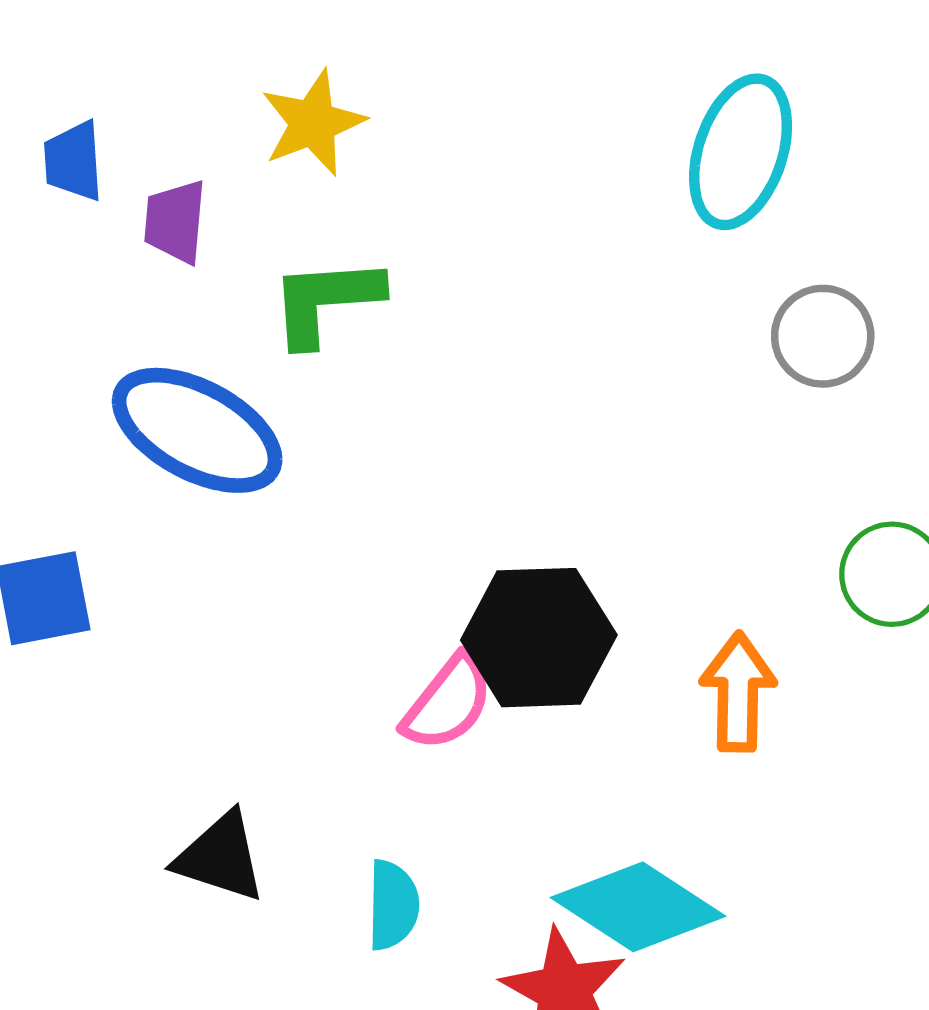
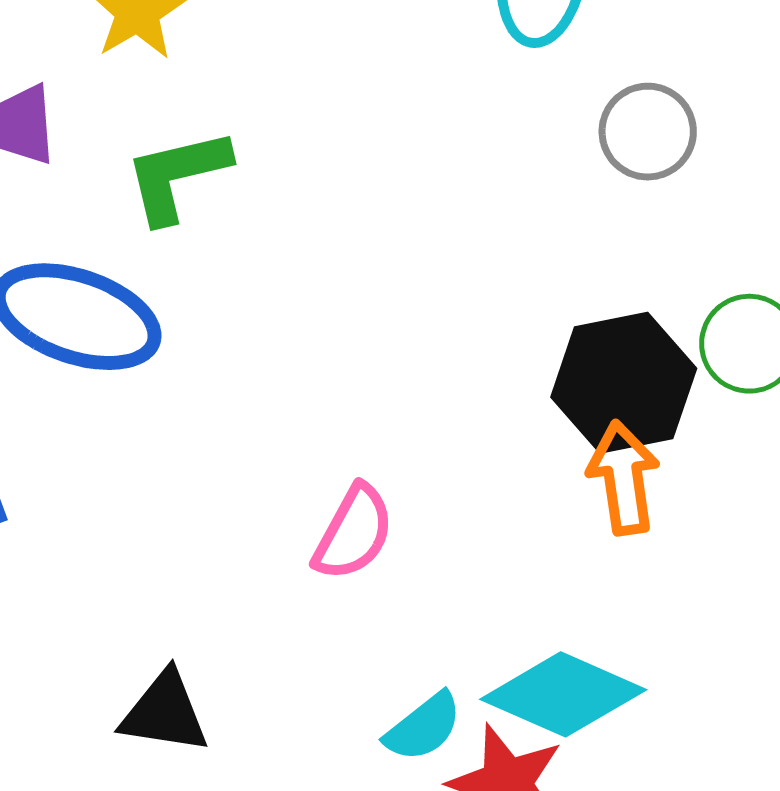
black hexagon: (539, 638) -> (624, 383), moved
cyan semicircle: (393, 905) -> (423, 727), moved, turned 60

